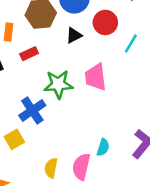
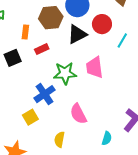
black triangle: (74, 35) -> (77, 34), size x1.5
cyan semicircle: (103, 147) -> (107, 138), moved
pink semicircle: (81, 167) -> (78, 114), moved, turned -40

